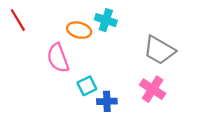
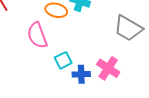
pink cross: (153, 89) -> (108, 68), moved

